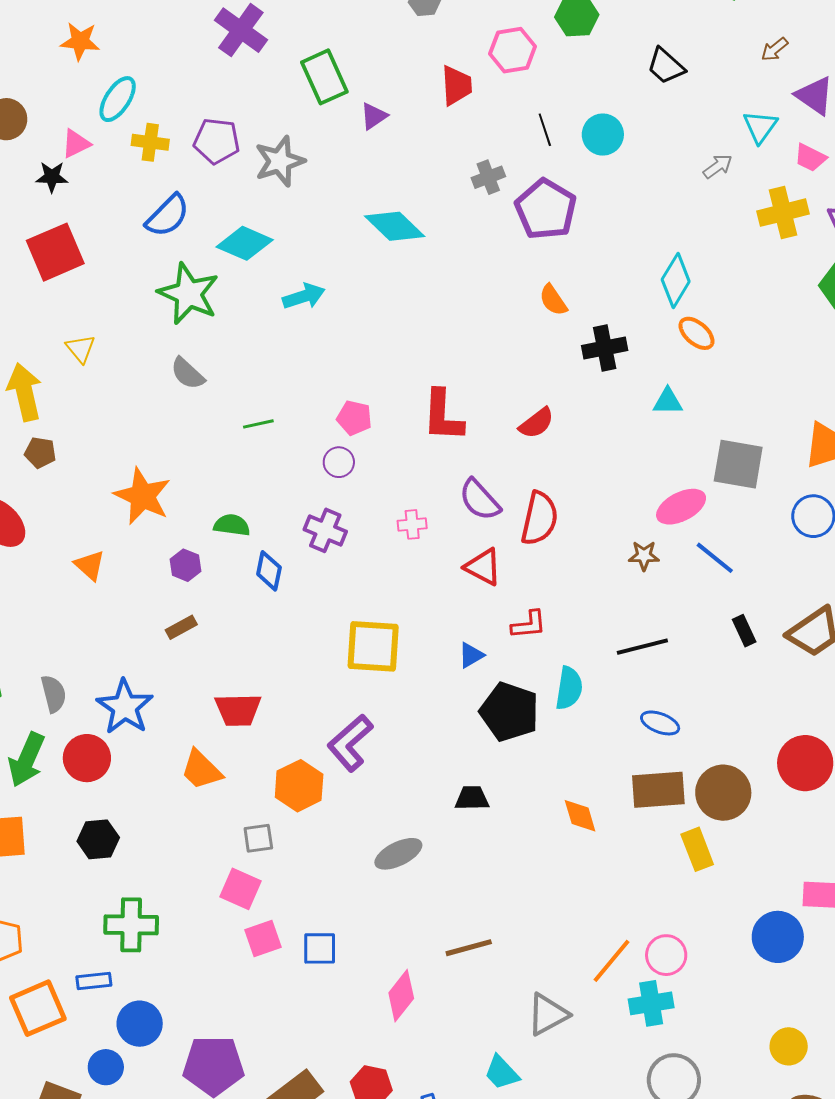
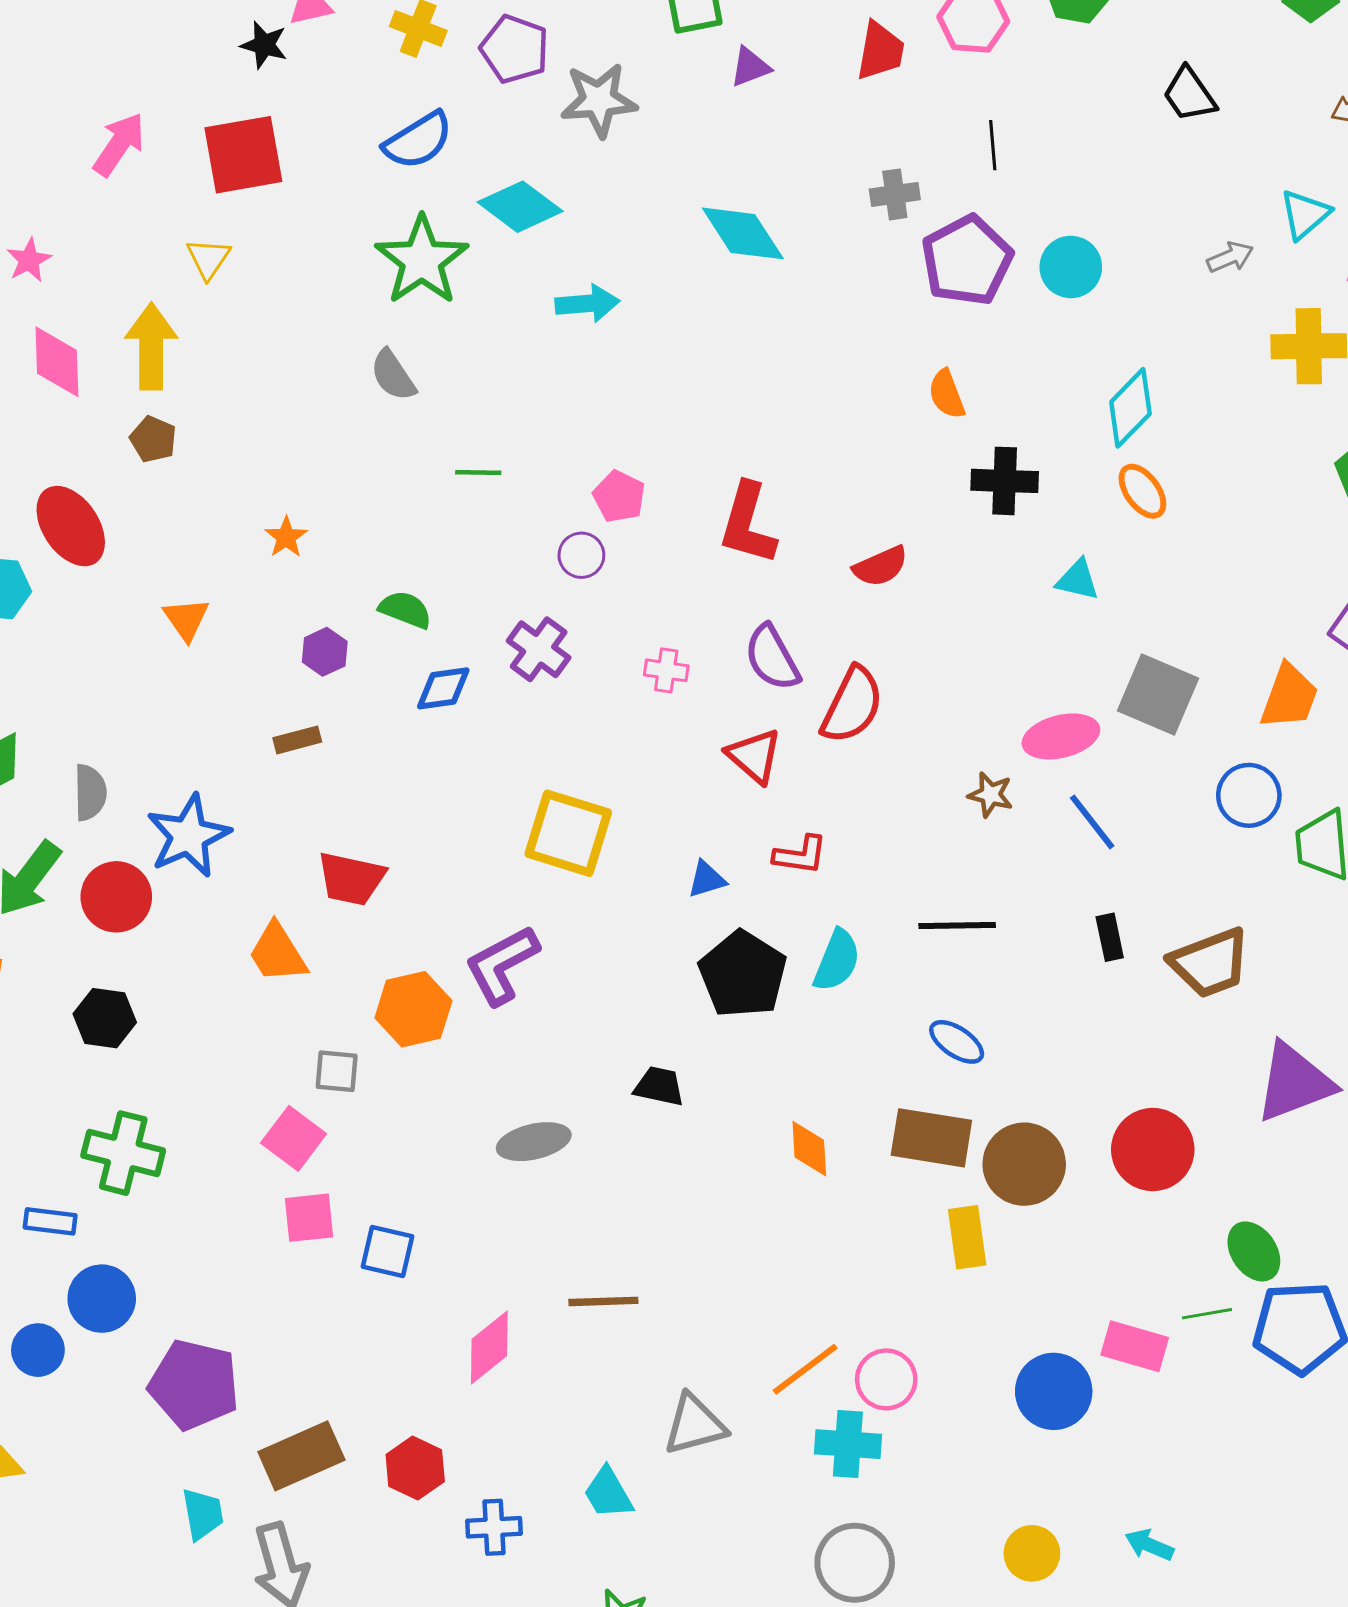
cyan circle: (603, 135) -> (1071, 267), moved
yellow triangle: (81, 349) -> (208, 258), moved
orange star: (143, 496) -> (286, 537), size x0.5
blue diamond: (269, 571) -> (443, 688), turned 57

